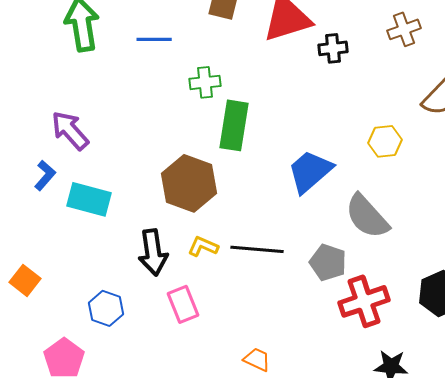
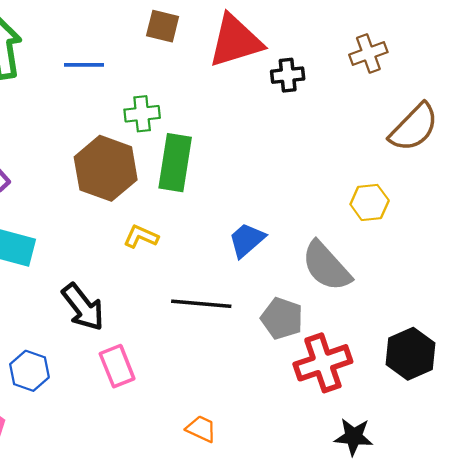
yellow hexagon: (385, 141) -> (370, 202), moved
blue trapezoid: (310, 171) -> (247, 240), moved, size x0.7
brown hexagon: (189, 183) -> (106, 168), moved
yellow L-shape: (203, 246) -> (141, 237), moved
black arrow: (153, 252) -> (83, 307), turned -30

